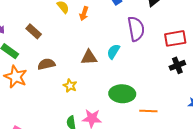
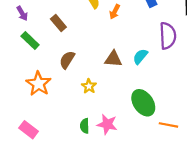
brown semicircle: (46, 64) -> (67, 60), turned -54
orange star: (16, 77) -> (38, 84), moved
green ellipse: (122, 94) -> (143, 103), turned 45

